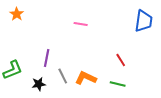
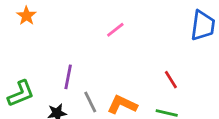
pink line: (81, 24) -> (115, 30), turned -48

